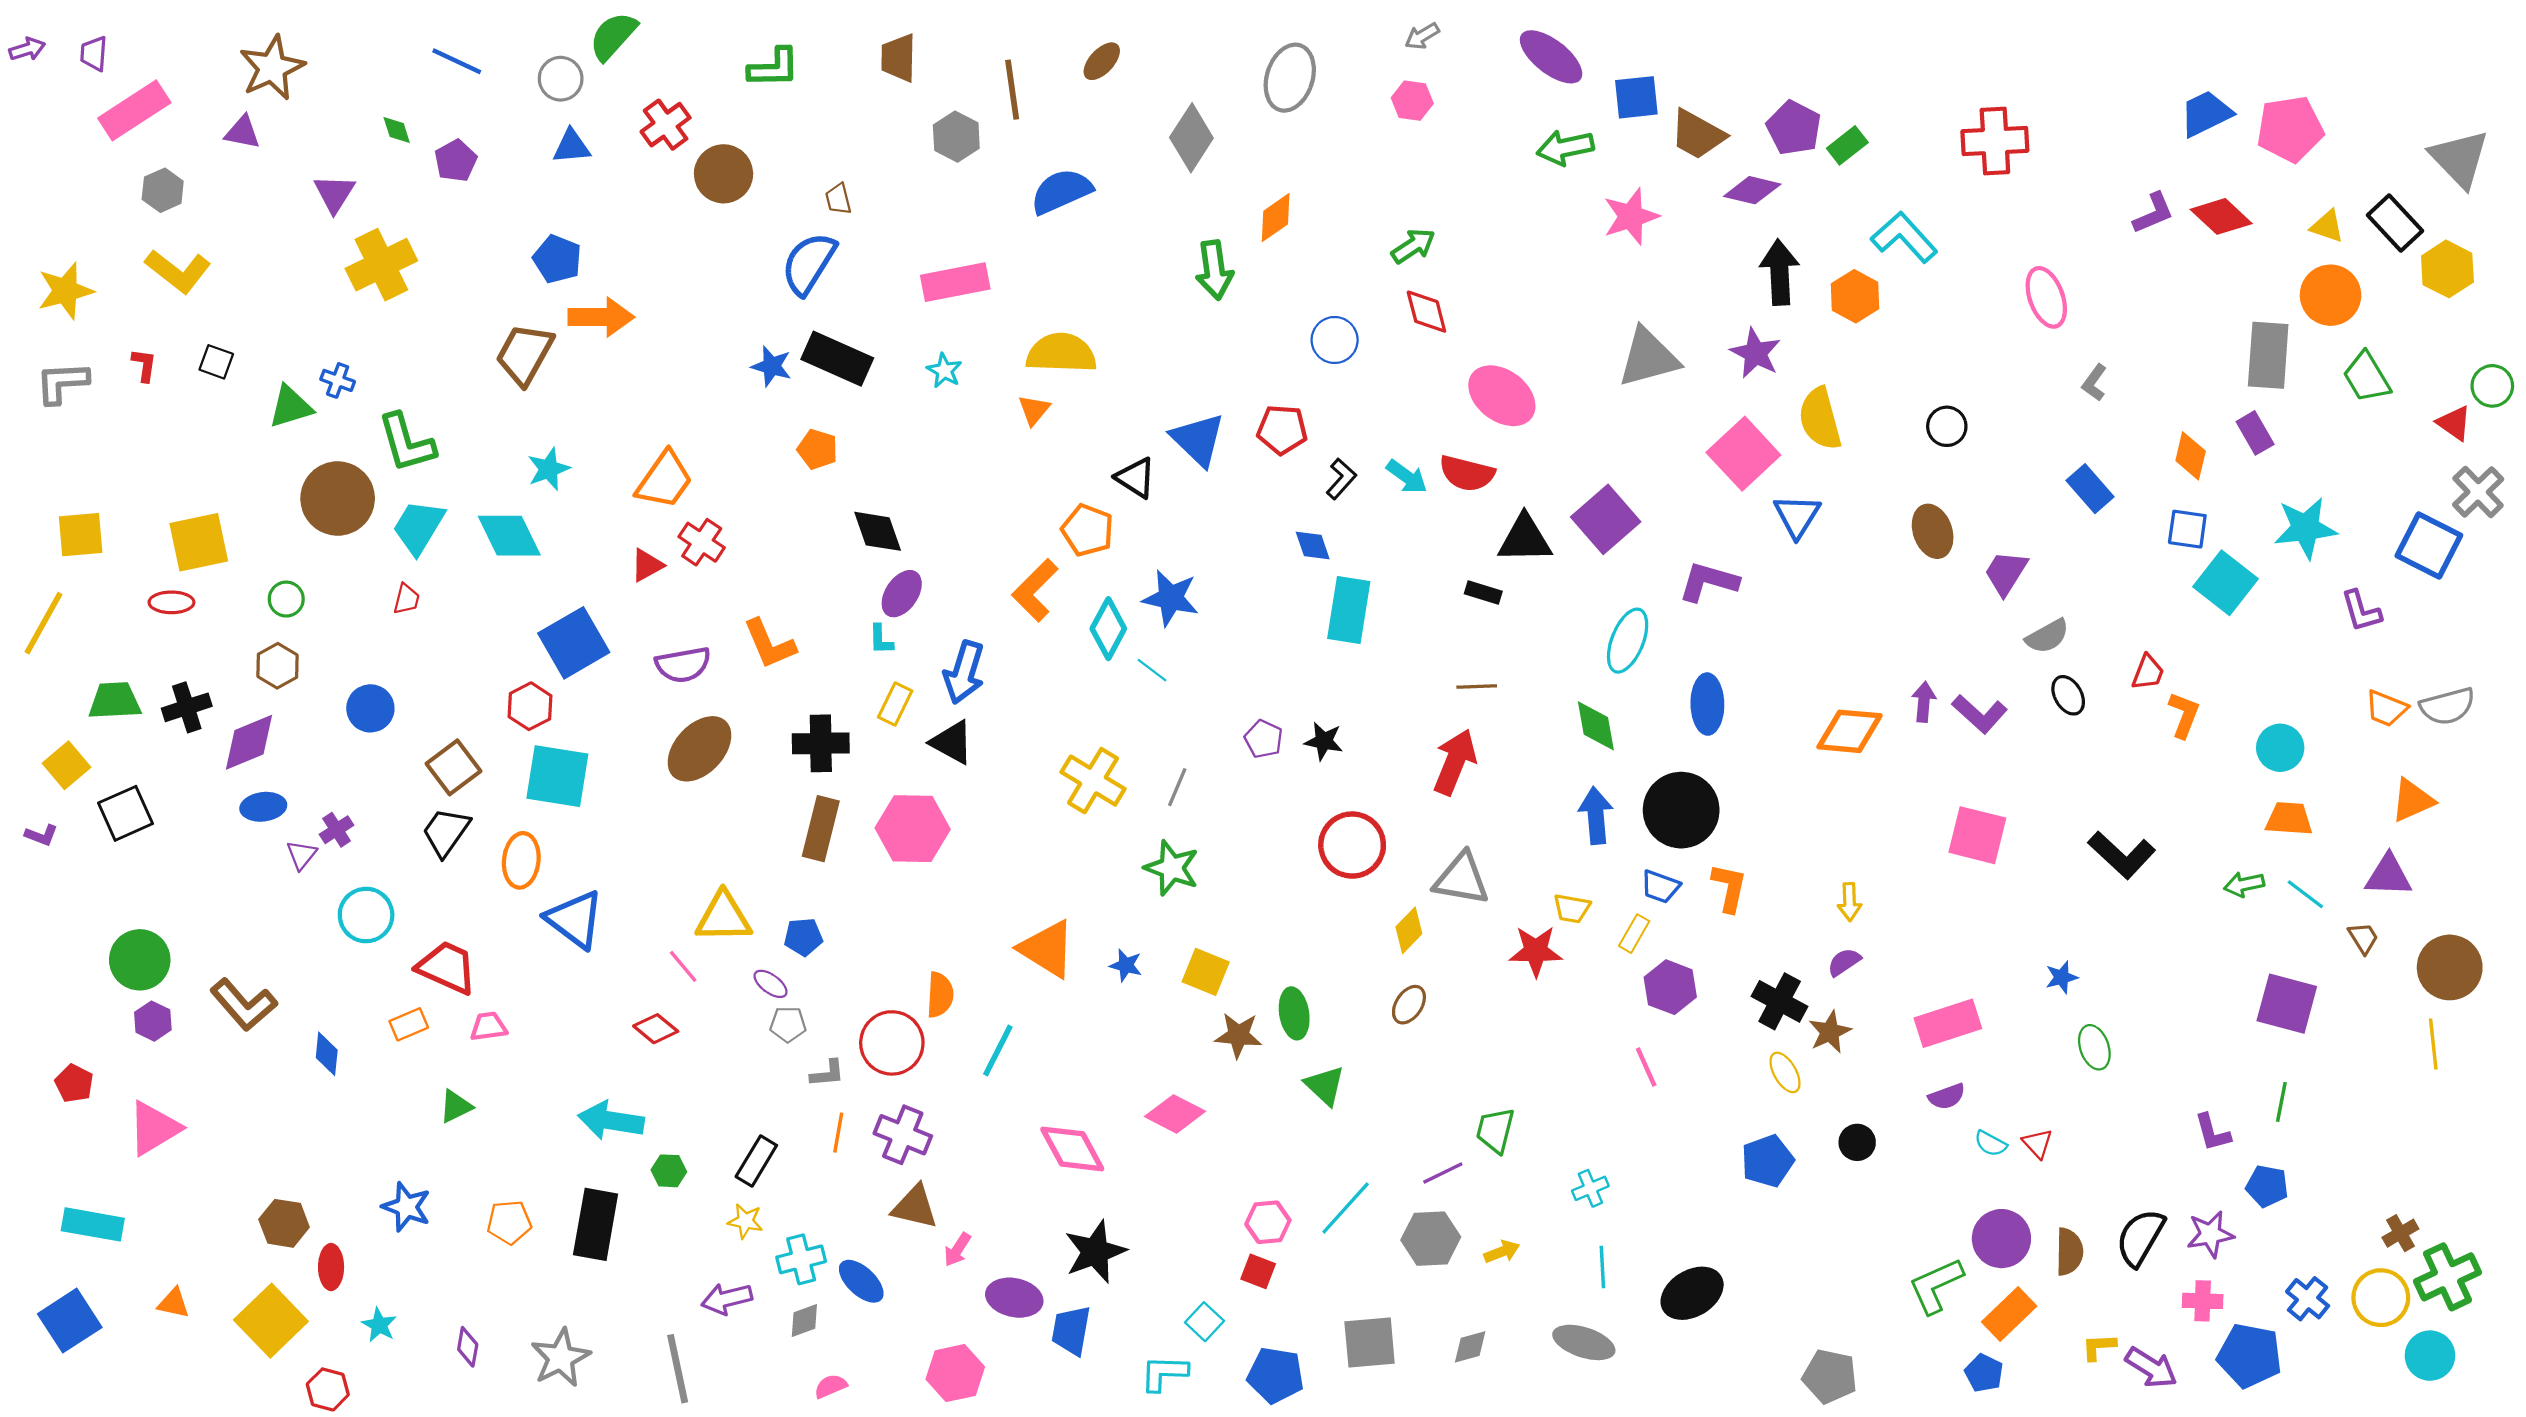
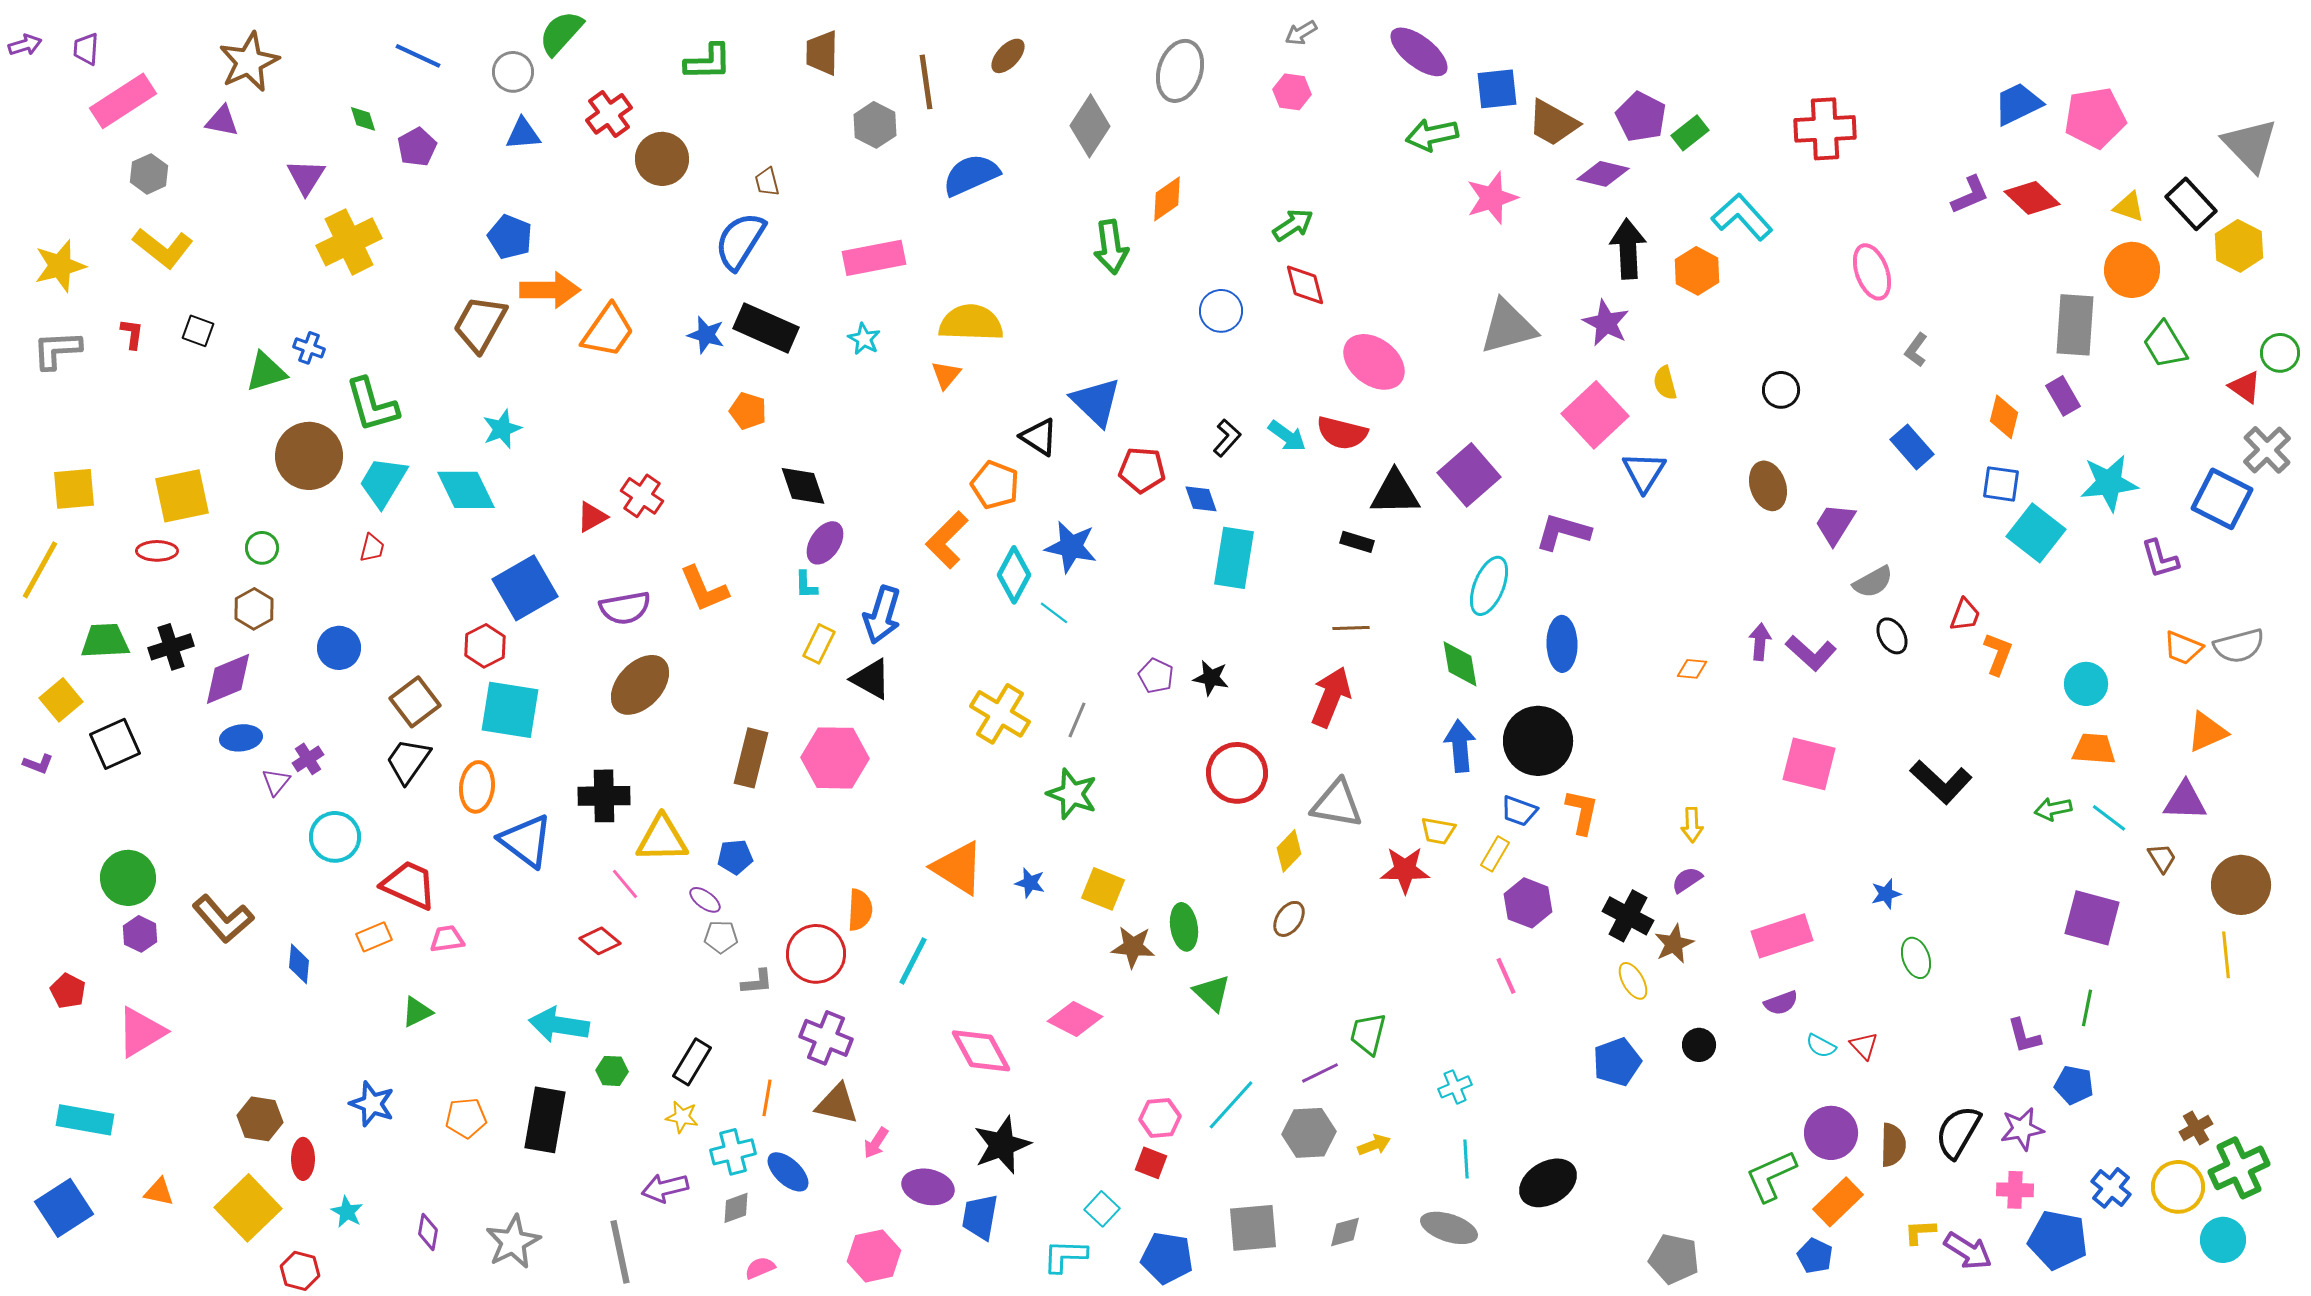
yellow semicircle: (1820, 419) -> (1665, 383), size x0.6
red pentagon: (1282, 430) -> (1142, 470), moved
orange trapezoid: (664, 480) -> (608, 331), moved
orange diamond: (1850, 731) -> (1692, 669), size x0.5
black cross: (821, 743) -> (604, 796), moved
orange line: (838, 1133) -> (767, 1098), moved

